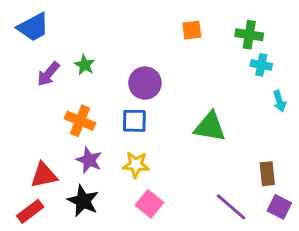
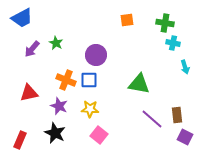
orange cross: (80, 121) -> (66, 80), moved
red triangle: (44, 175) -> (29, 93), moved
purple line: (231, 207) -> (152, 119), moved
red rectangle: (30, 211) -> (20, 140), turned -30

